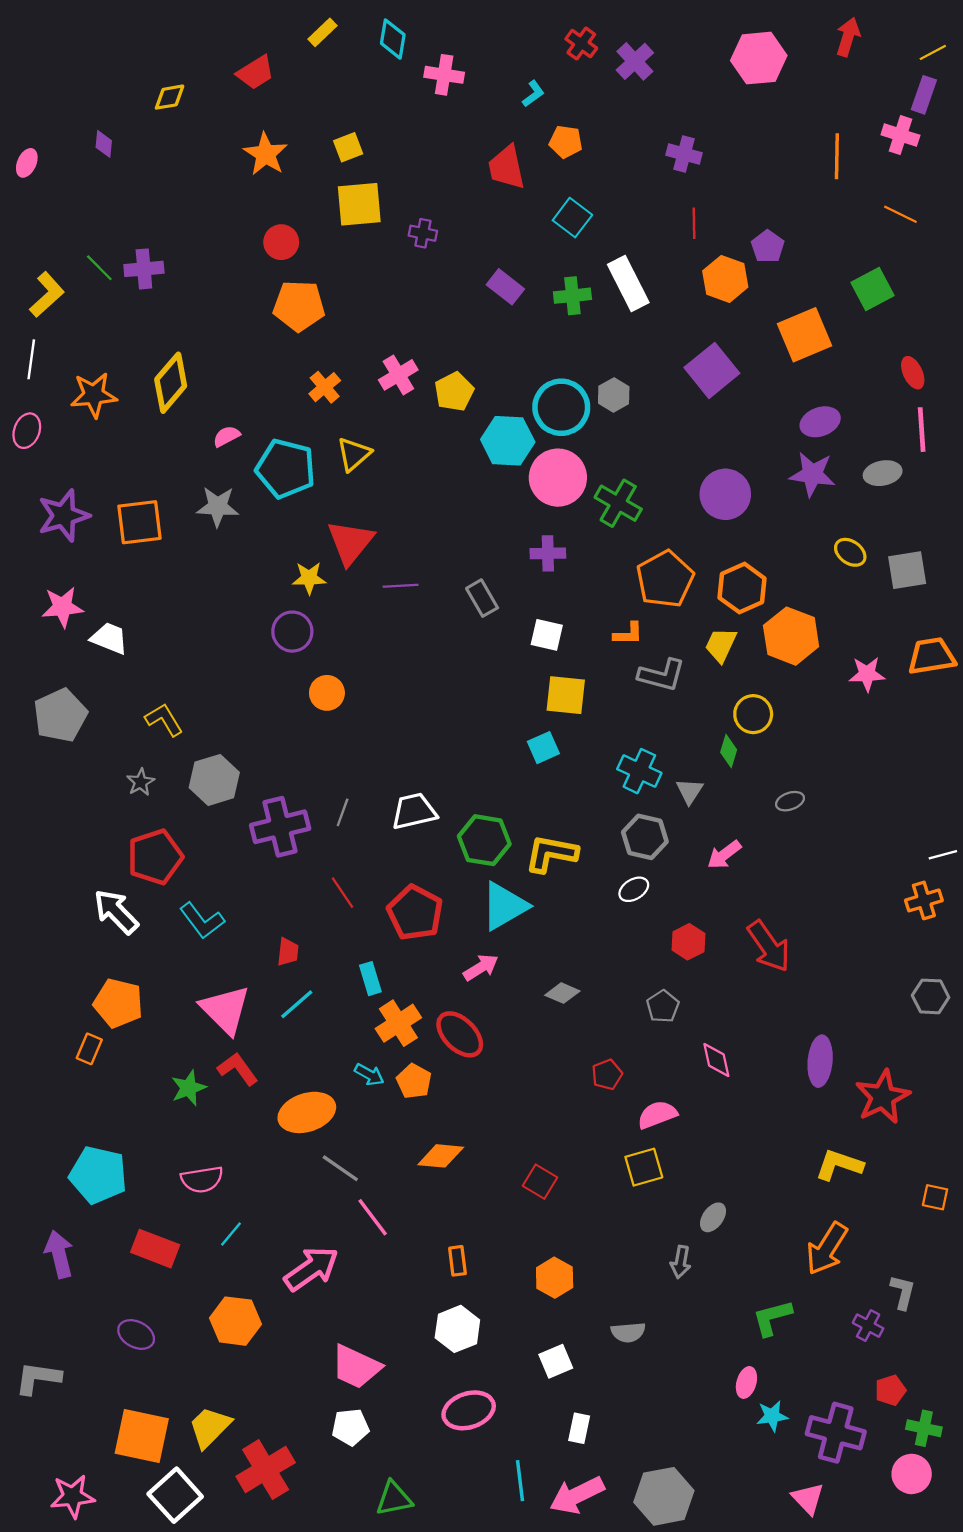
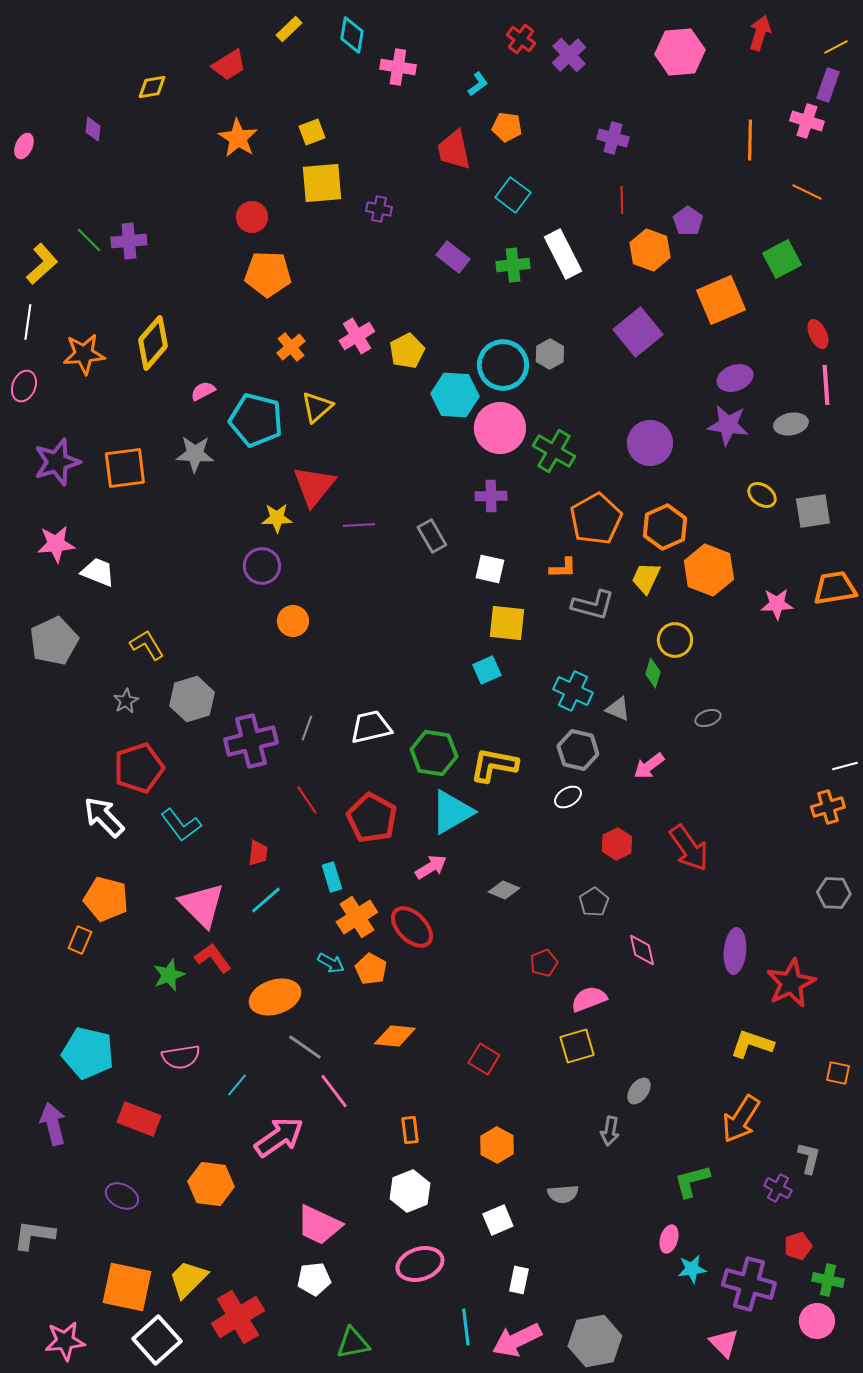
gray triangle: (690, 791) -> (618, 709), turned -40
cyan line: (231, 1234) -> (237, 1085), moved

